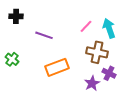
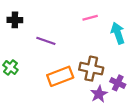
pink line: (86, 26) -> (90, 18), moved, turned 32
brown cross: (97, 52) -> (91, 69), moved

